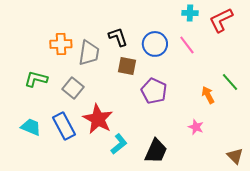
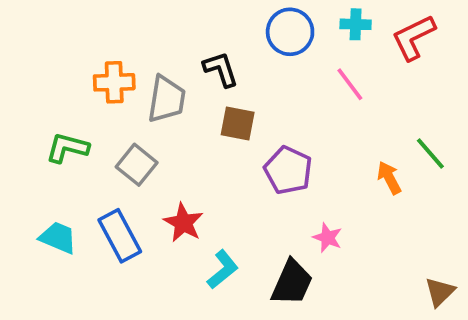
blue circle: (155, 44) -> (290, 32), moved
red star: (98, 119) -> (183, 223), size x0.7
pink star: (196, 127) -> (327, 238), moved
brown triangle: (235, 156) -> (440, 292), turned 30

